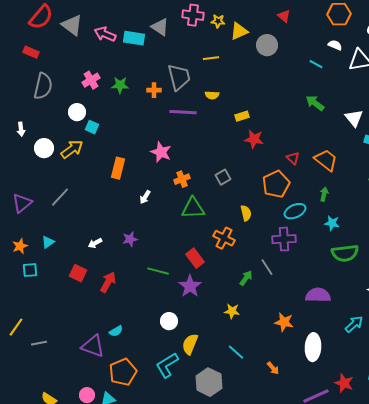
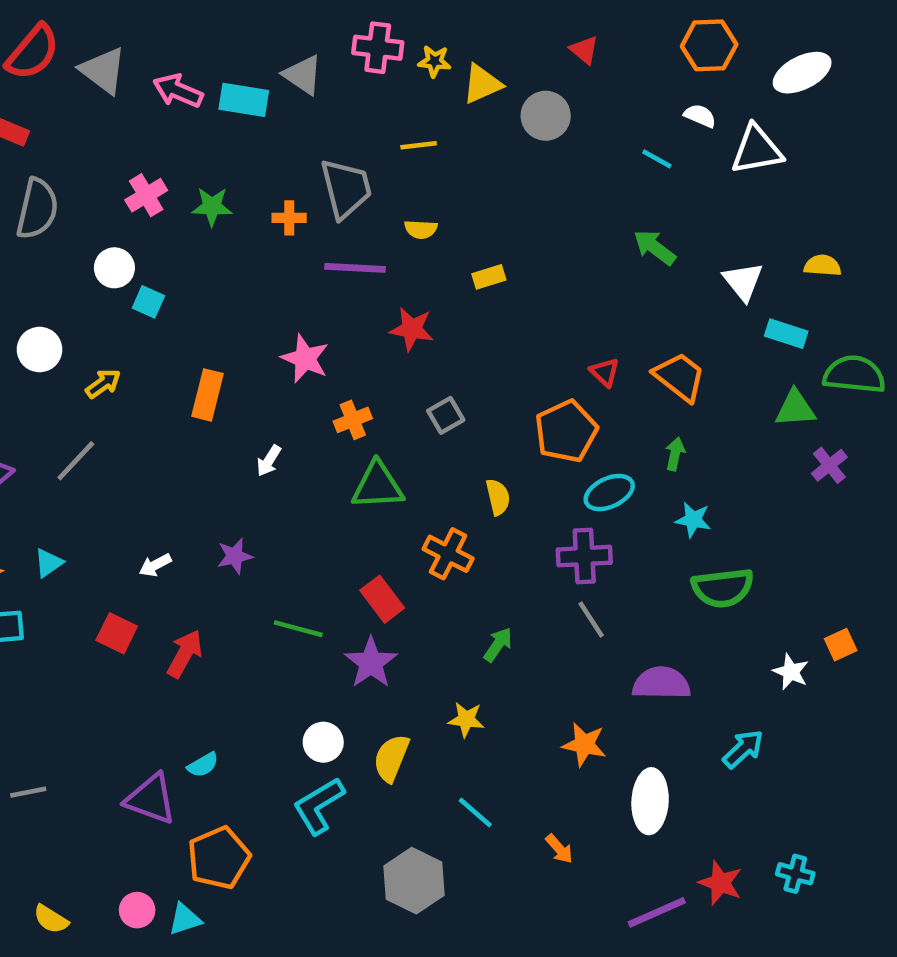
red star: (254, 139) -> (412, 329), moved
yellow arrow: (72, 149) -> (103, 384), moved, size x0.7
gray line: (267, 267) -> (591, 620), moved
yellow semicircle: (190, 344) -> (391, 758), moved
cyan L-shape: (167, 365) -> (319, 806), moved

